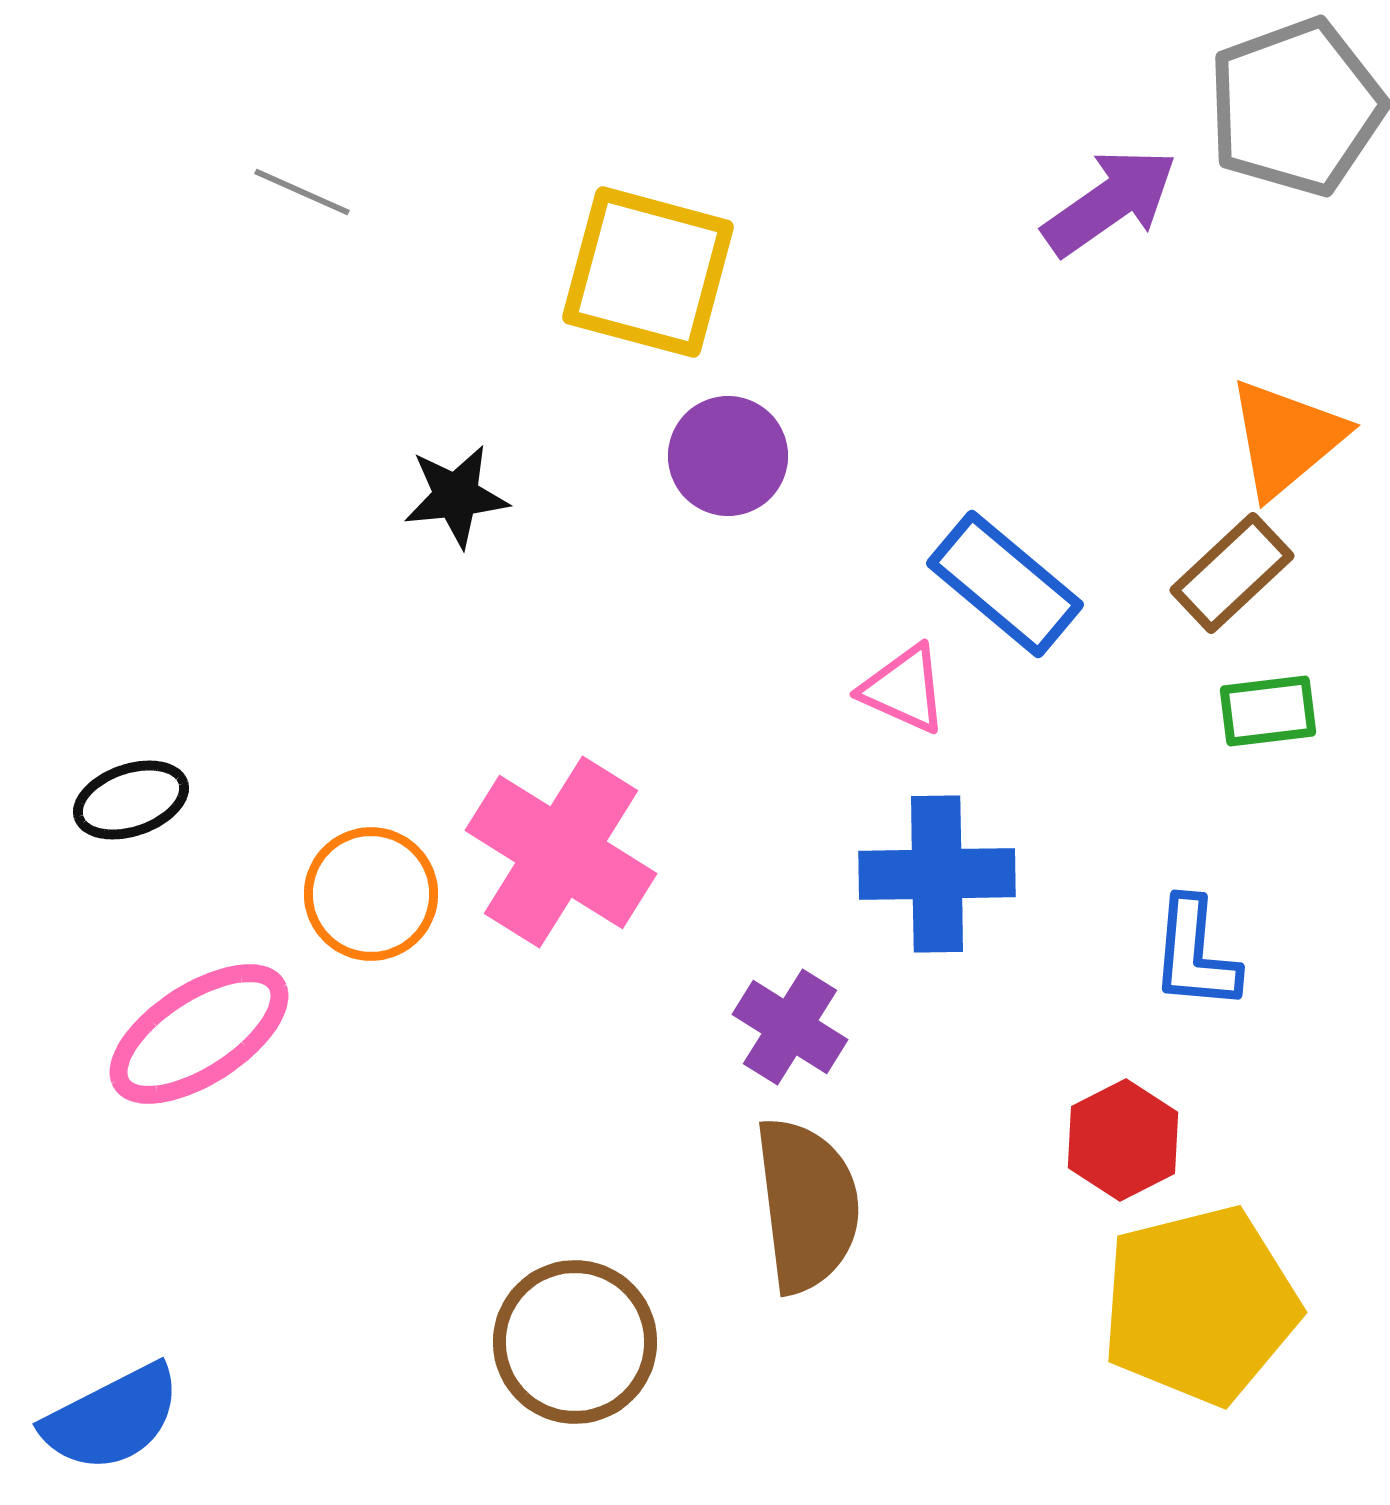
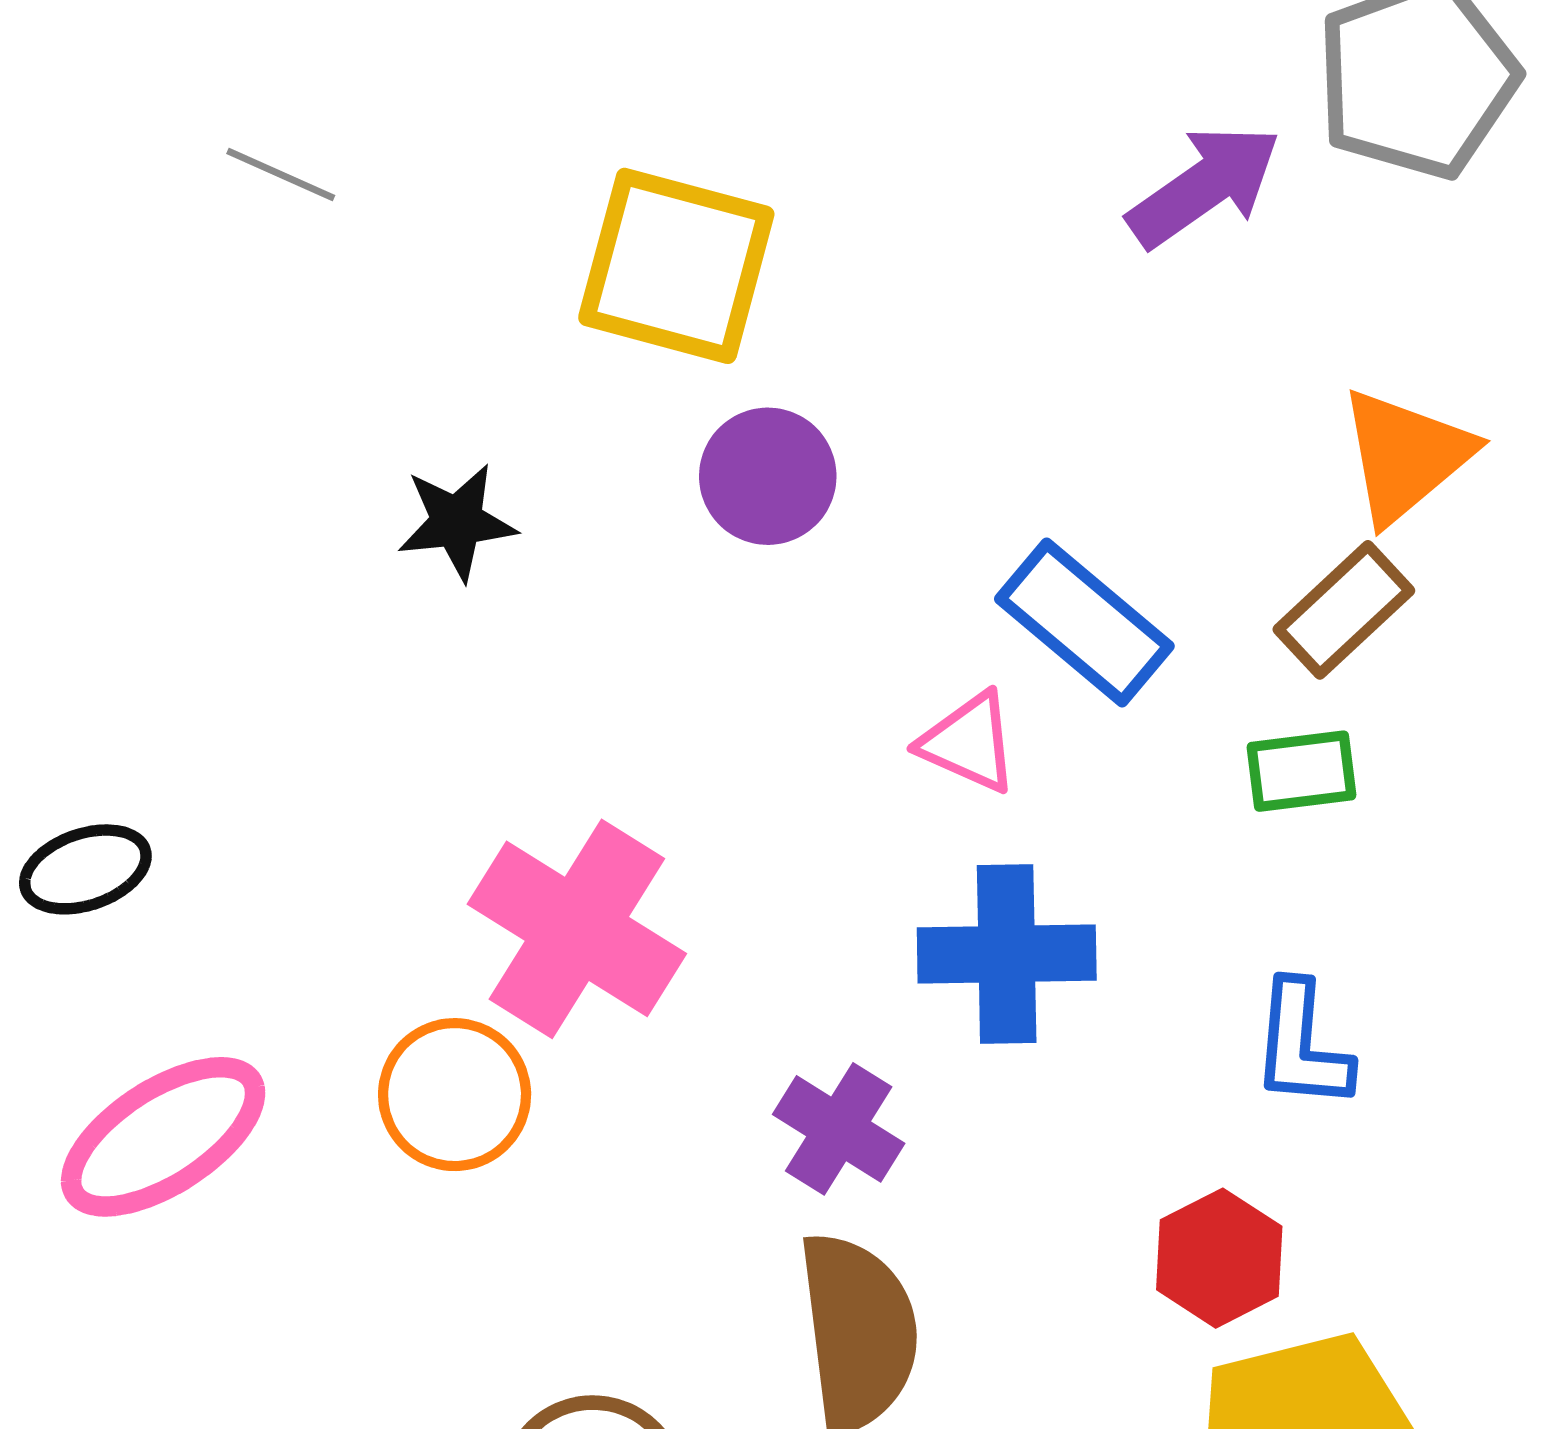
green rectangle: (1268, 711) -> (1302, 771), moved
orange circle: (371, 894) -> (455, 1095), moved

